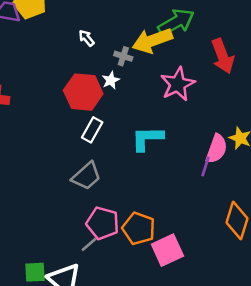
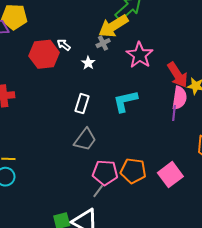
white arrow: (87, 38) -> (64, 45), moved
gray cross: (123, 56) -> (103, 43), moved, turned -32
red arrow: (223, 56) -> (178, 75), moved
red hexagon: (83, 92) -> (44, 54), moved
pink square: (167, 250) -> (170, 175), moved

